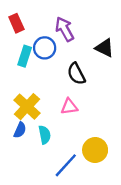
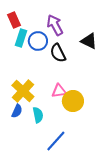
cyan rectangle: (25, 56) -> (21, 38), moved
black semicircle: (76, 74) -> (58, 53), moved
yellow circle: (95, 150) -> (73, 101), moved

